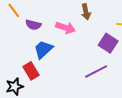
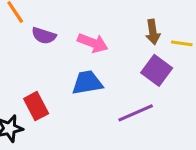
brown arrow: (86, 12) -> (153, 32), moved
blue trapezoid: (43, 49) -> (87, 83), moved, turned 30

